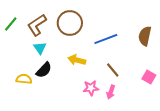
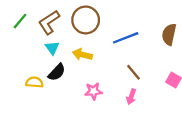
yellow arrow: (77, 60) -> (82, 54), moved
pink star: (91, 88) -> (93, 91), moved

